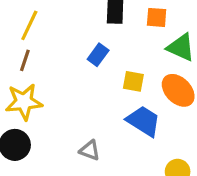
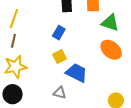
yellow square: (133, 81) -> (60, 57), moved, turned -32
blue trapezoid: (143, 121) -> (77, 73), moved

